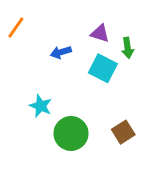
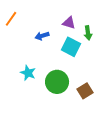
green circle: (71, 133) -> (57, 82), moved

